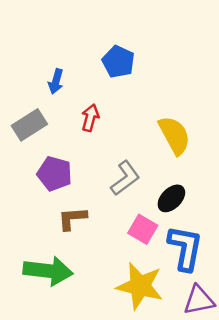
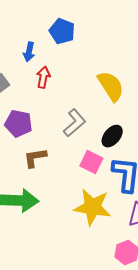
blue arrow: (56, 81) -> (29, 52), moved

